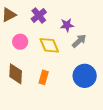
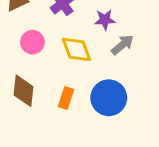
blue circle: (85, 76) -> (109, 98), moved

